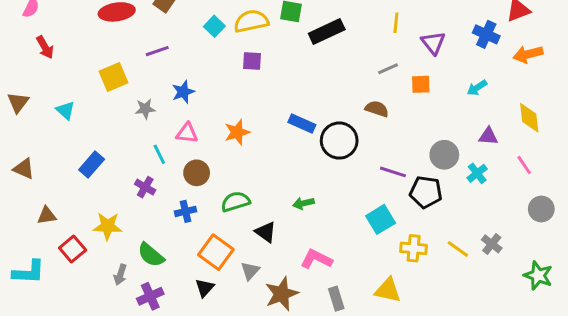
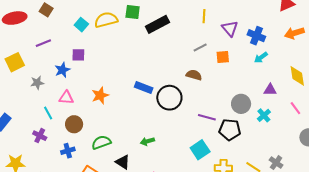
blue cross: (486, 34) -> (256, 36), moved
purple square: (252, 61) -> (78, 55), moved

